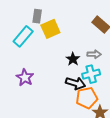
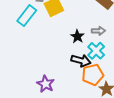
cyan cross: (91, 74) -> (96, 51), turned -30
purple star: (25, 78) -> (46, 84), moved

